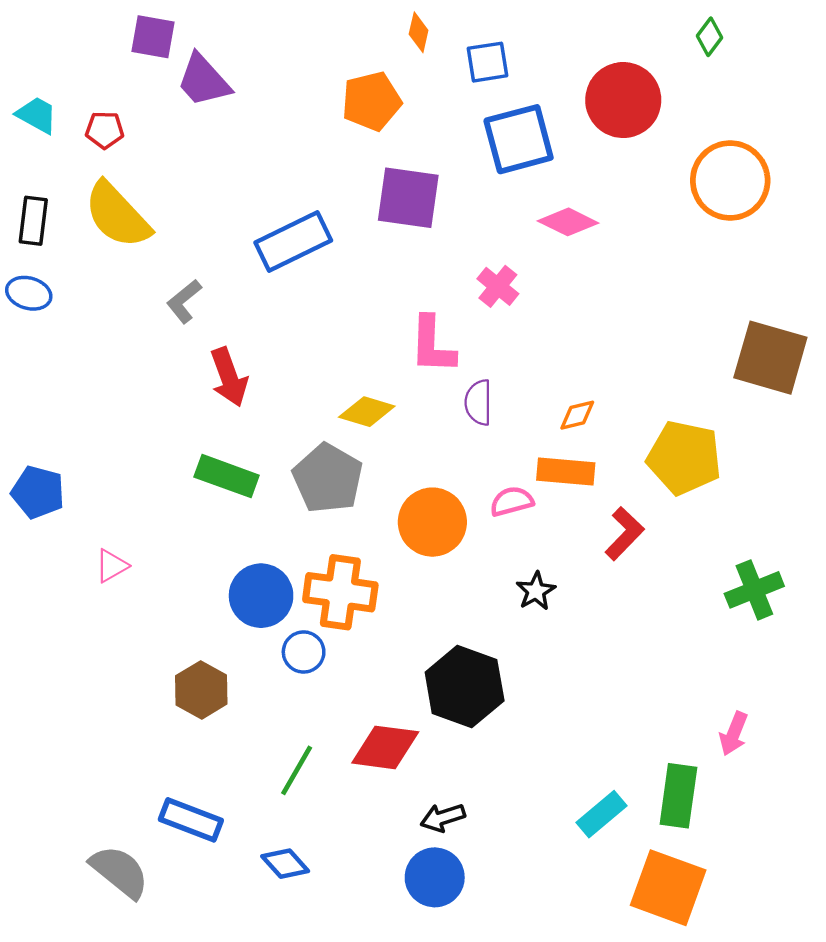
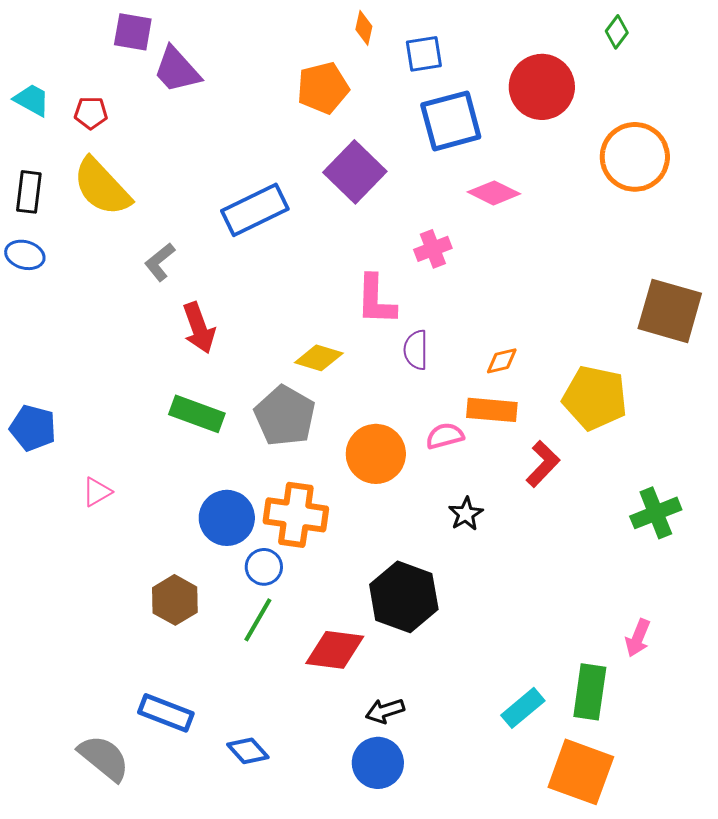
purple square: (408, 198) -> (355, 172), turned 36
pink cross: (498, 286) -> (433, 249), turned 30
green line: (297, 770) -> (258, 620), moved

